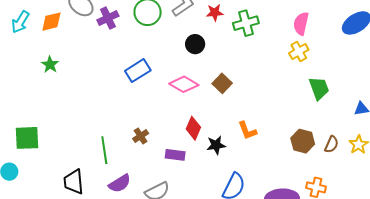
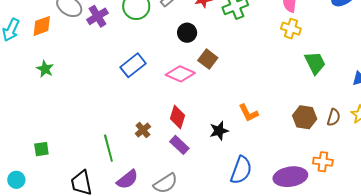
yellow cross: (299, 51) -> (291, 29), turned -36
brown square: (222, 83) -> (208, 59), moved
red diamond: (193, 128) -> (178, 117), moved
green square: (27, 138) -> (41, 149), moved, size x0.6
purple rectangle: (175, 155) -> (179, 145), turned 42

